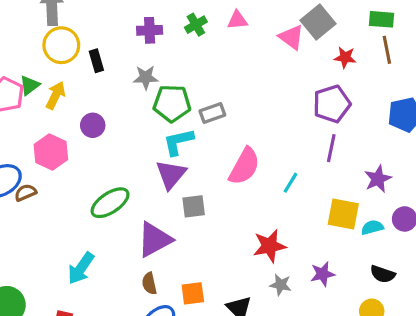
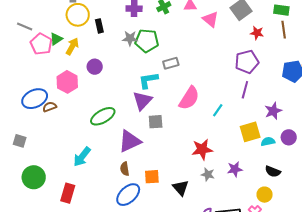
pink triangle: (291, 37) -> (210, 19), moved
green pentagon: (172, 103) -> (147, 41), moved
yellow square: (343, 214) -> (250, 132), turned -30

